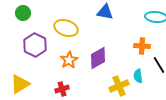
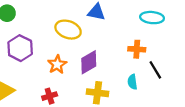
yellow ellipse: (66, 28) -> (68, 30), moved
yellow cross: (119, 86) -> (98, 93), moved, turned 30

